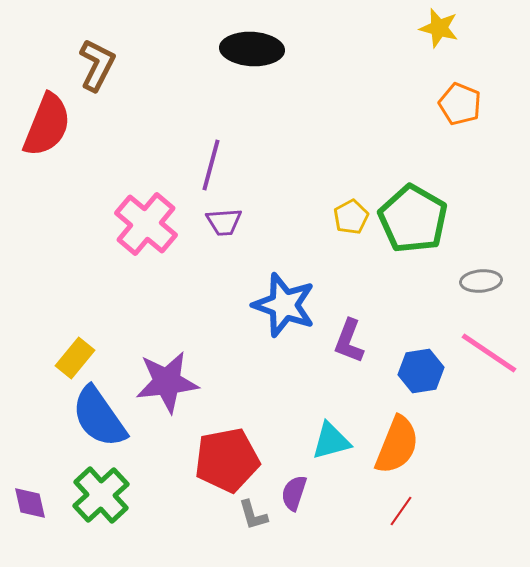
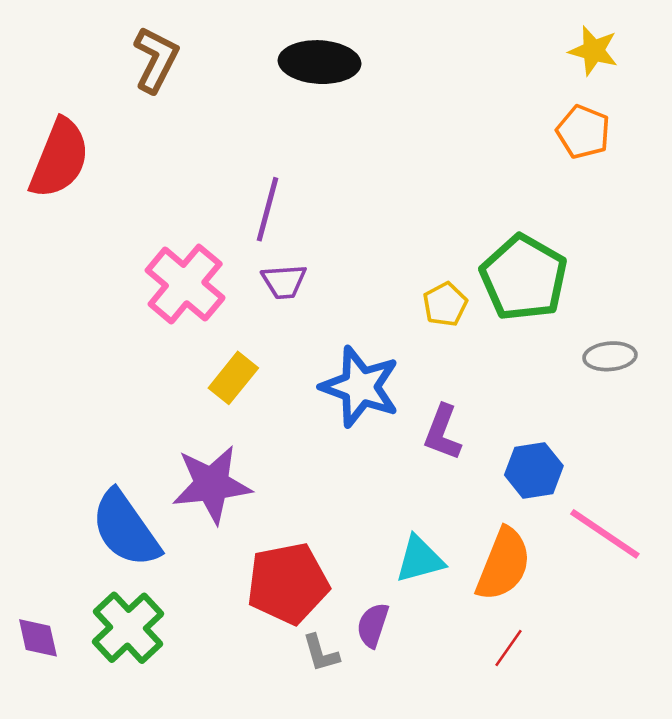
yellow star: (439, 28) -> (593, 51), moved
brown L-shape: (97, 65) -> (156, 60), moved
yellow pentagon: (351, 217) -> (445, 304), moved
pink line: (489, 353) -> (605, 534), moved
yellow rectangle: (75, 358) -> (233, 378), moved

